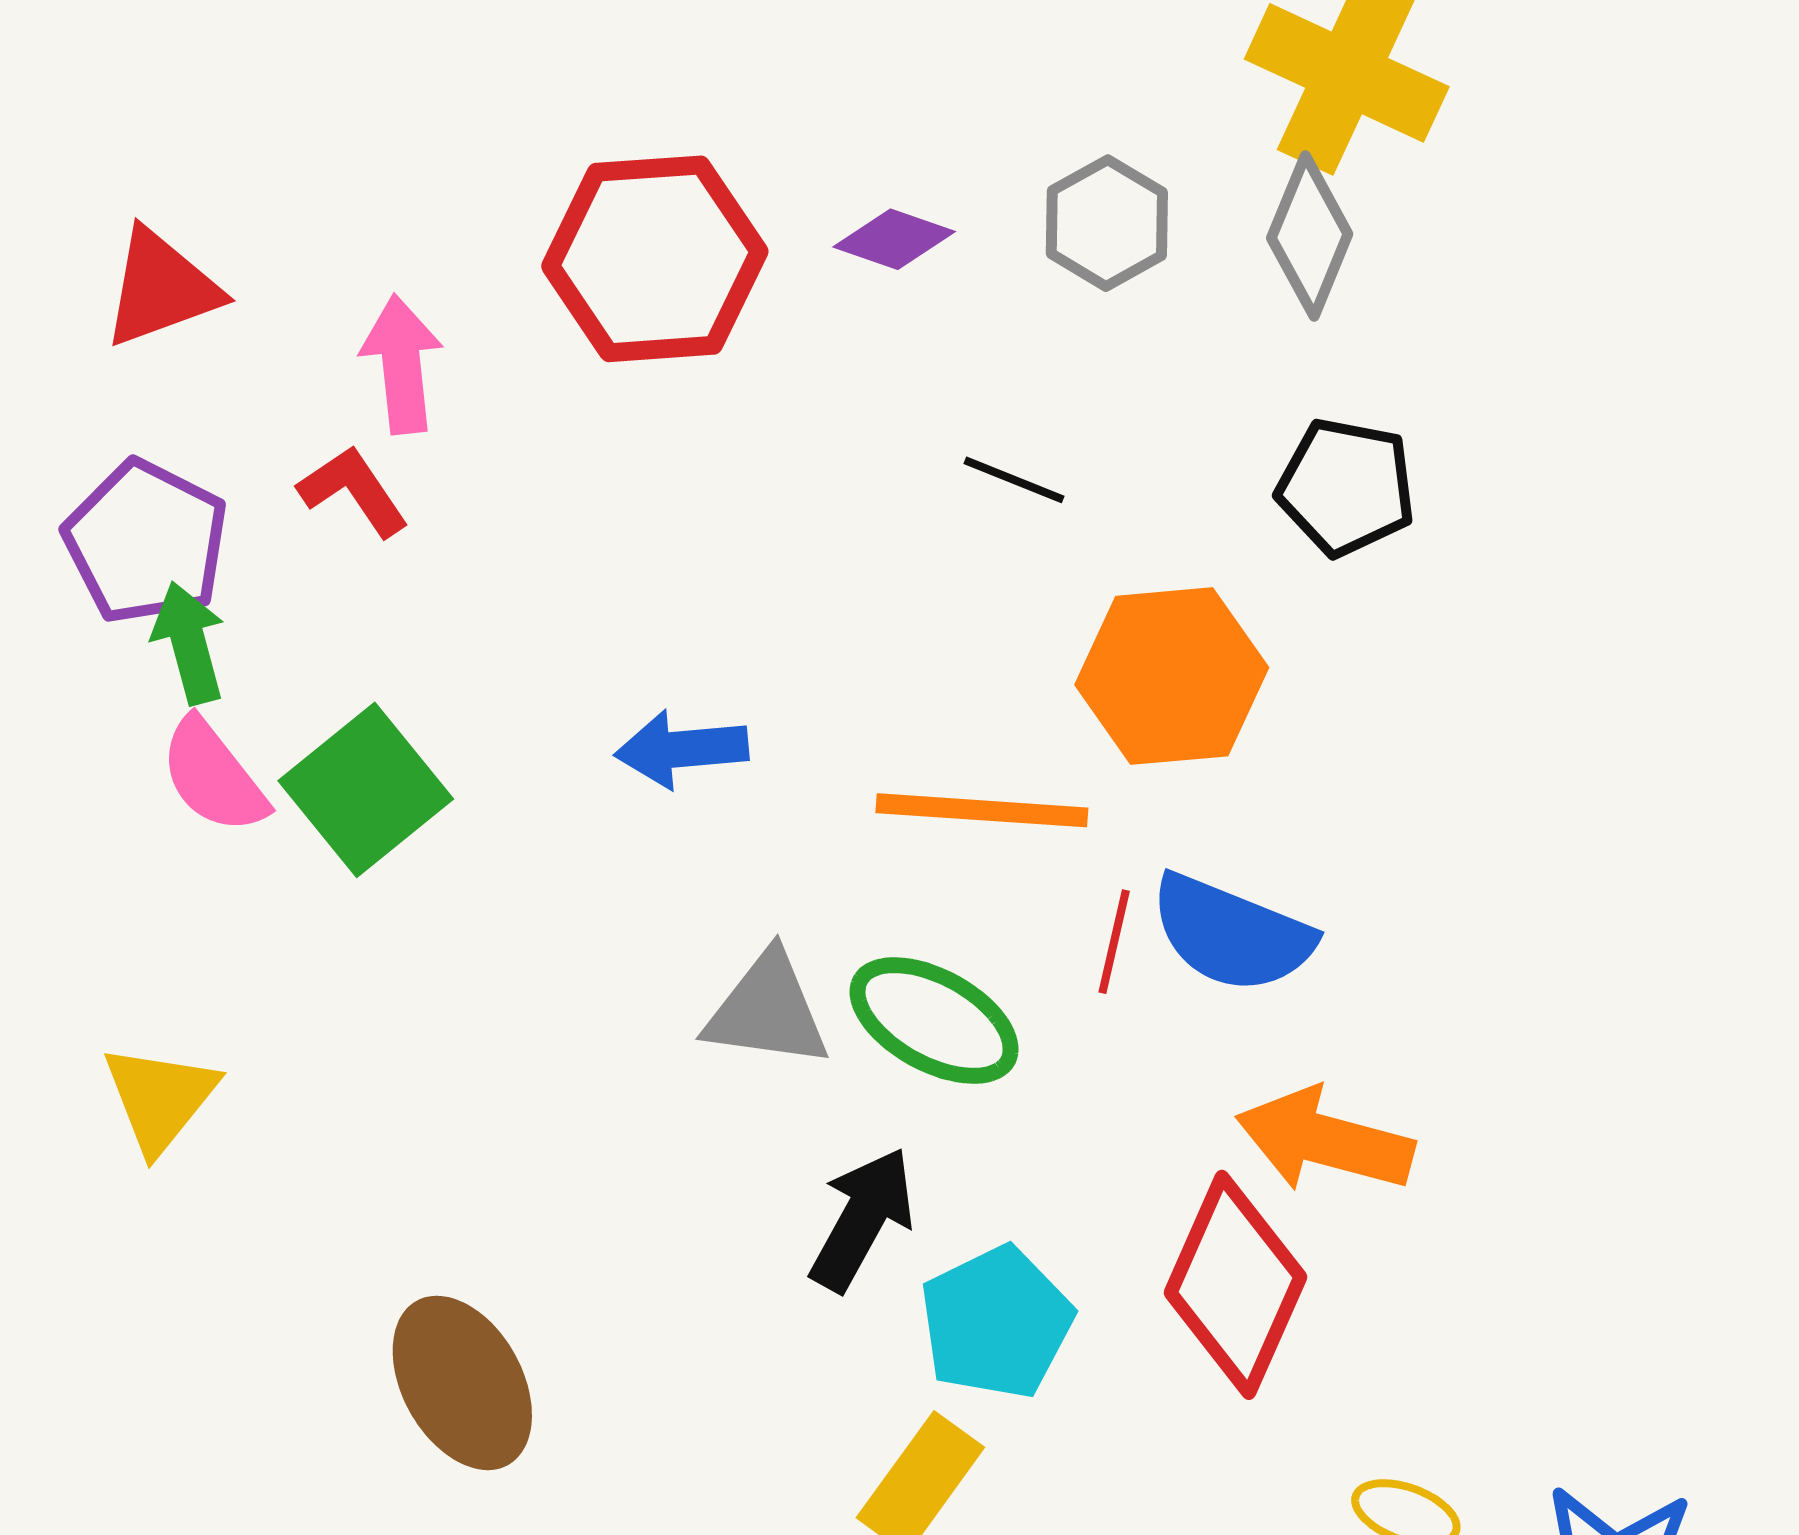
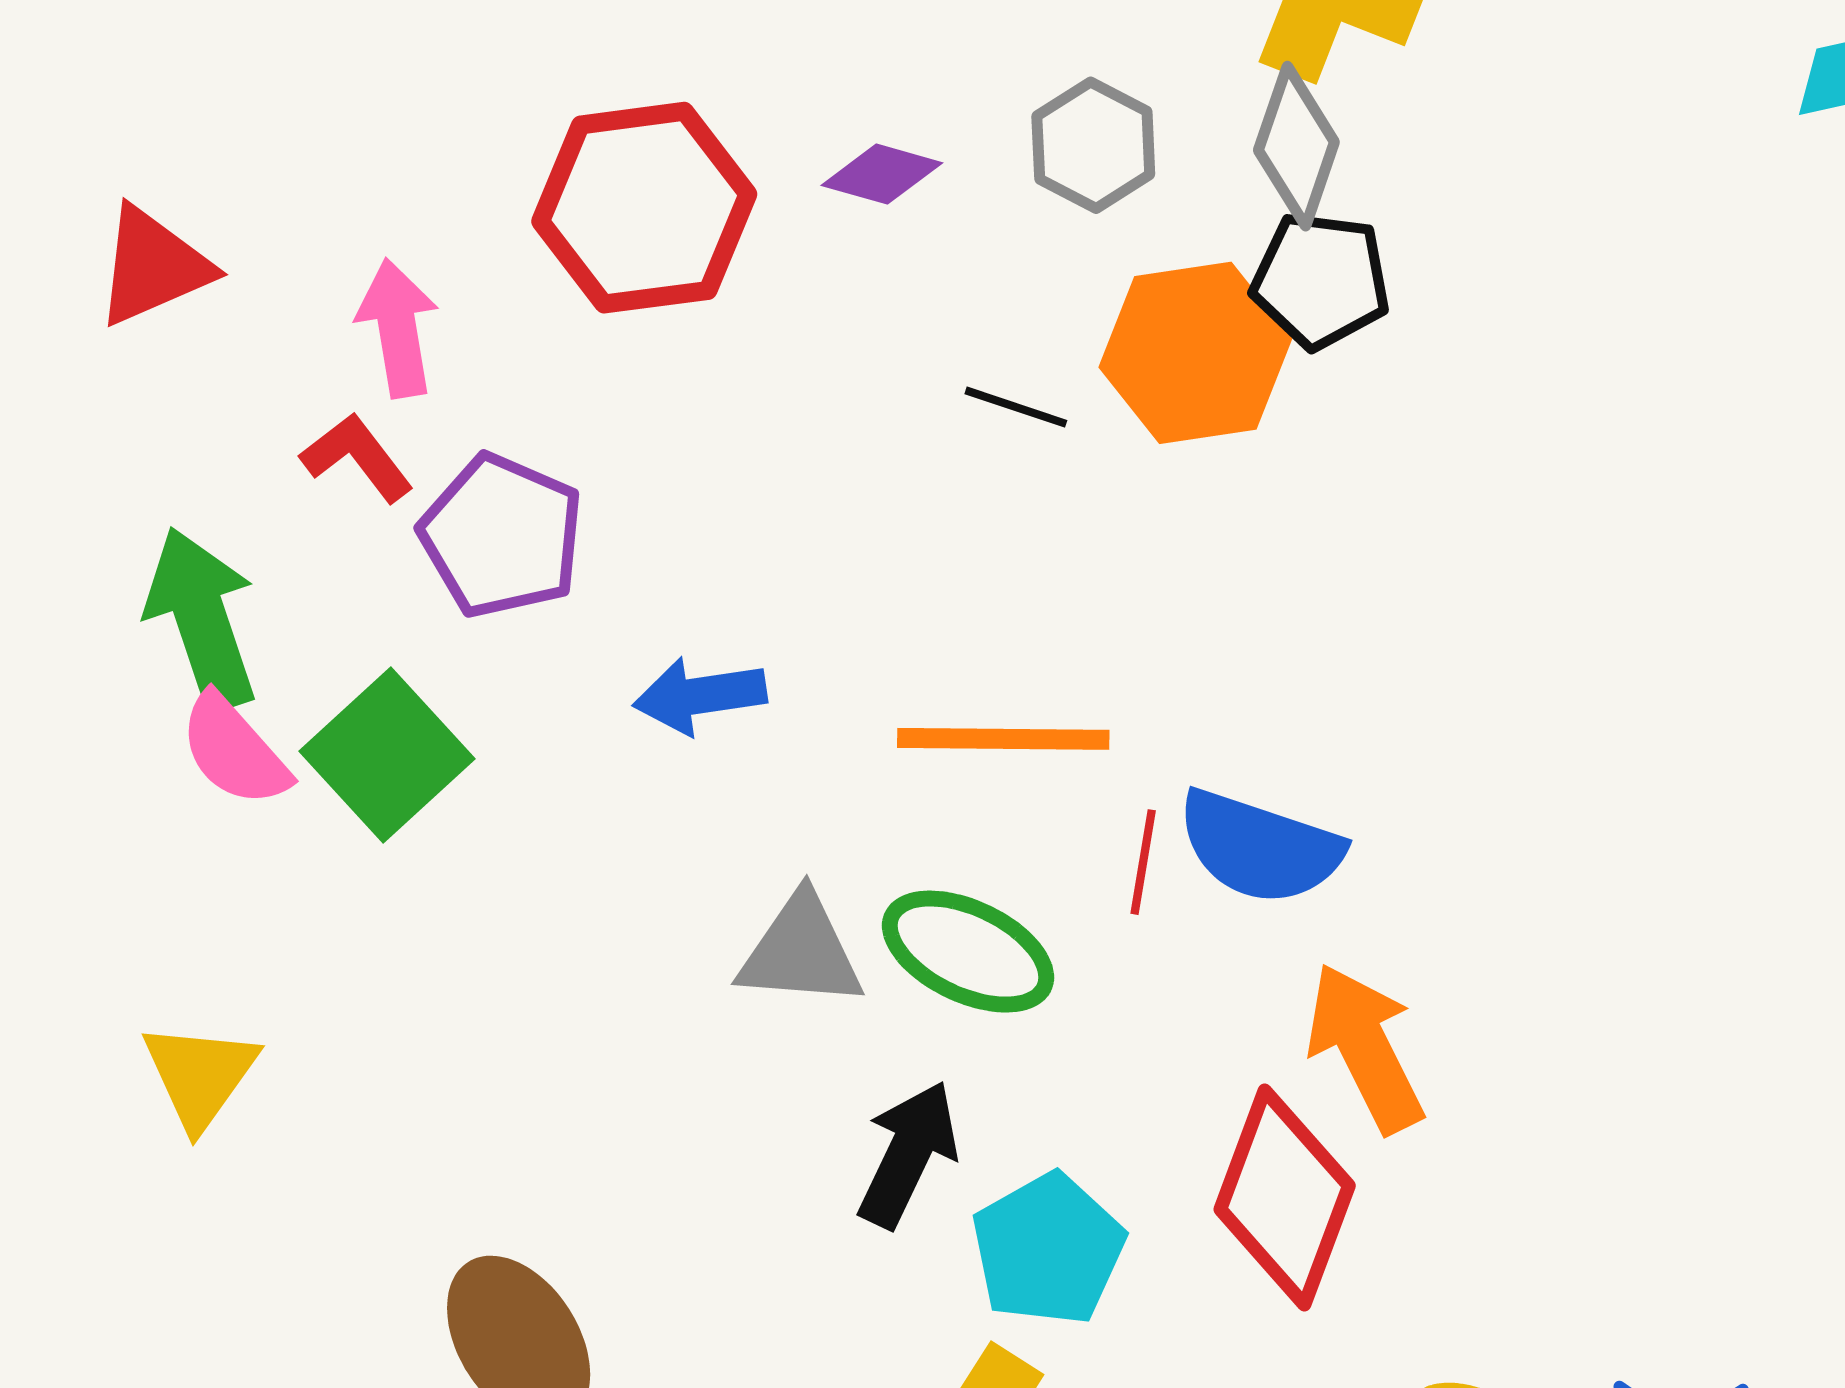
black pentagon: (1346, 487) -> (1321, 280), moved
purple pentagon: (146, 542) -> (502, 536), moved
green arrow: (189, 643) -> (202, 619), size x1.5
orange hexagon: (1172, 676) -> (1195, 353), moved
orange arrow: (1325, 1140) -> (1365, 1048), turned 52

